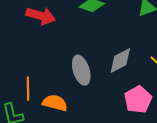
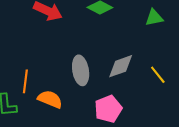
pink pentagon: (138, 100) -> (108, 109), moved

